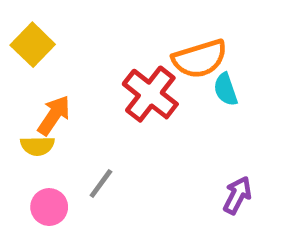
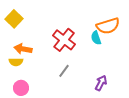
orange semicircle: (200, 59) -> (108, 26), moved
orange arrow: (54, 115) -> (23, 49), turned -114
gray line: (101, 183) -> (64, 71), moved

